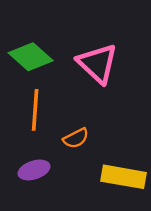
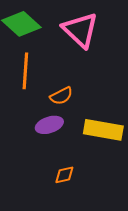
purple ellipse: (34, 170) -> (49, 125), moved

